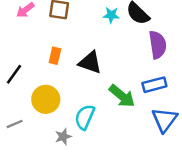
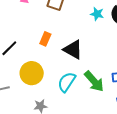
cyan semicircle: (85, 117) -> (67, 82), moved

